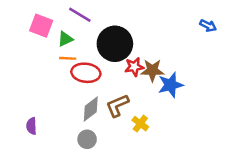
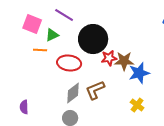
orange line: (68, 58) -> (40, 50), moved
yellow cross: (140, 124) -> (137, 105), moved

